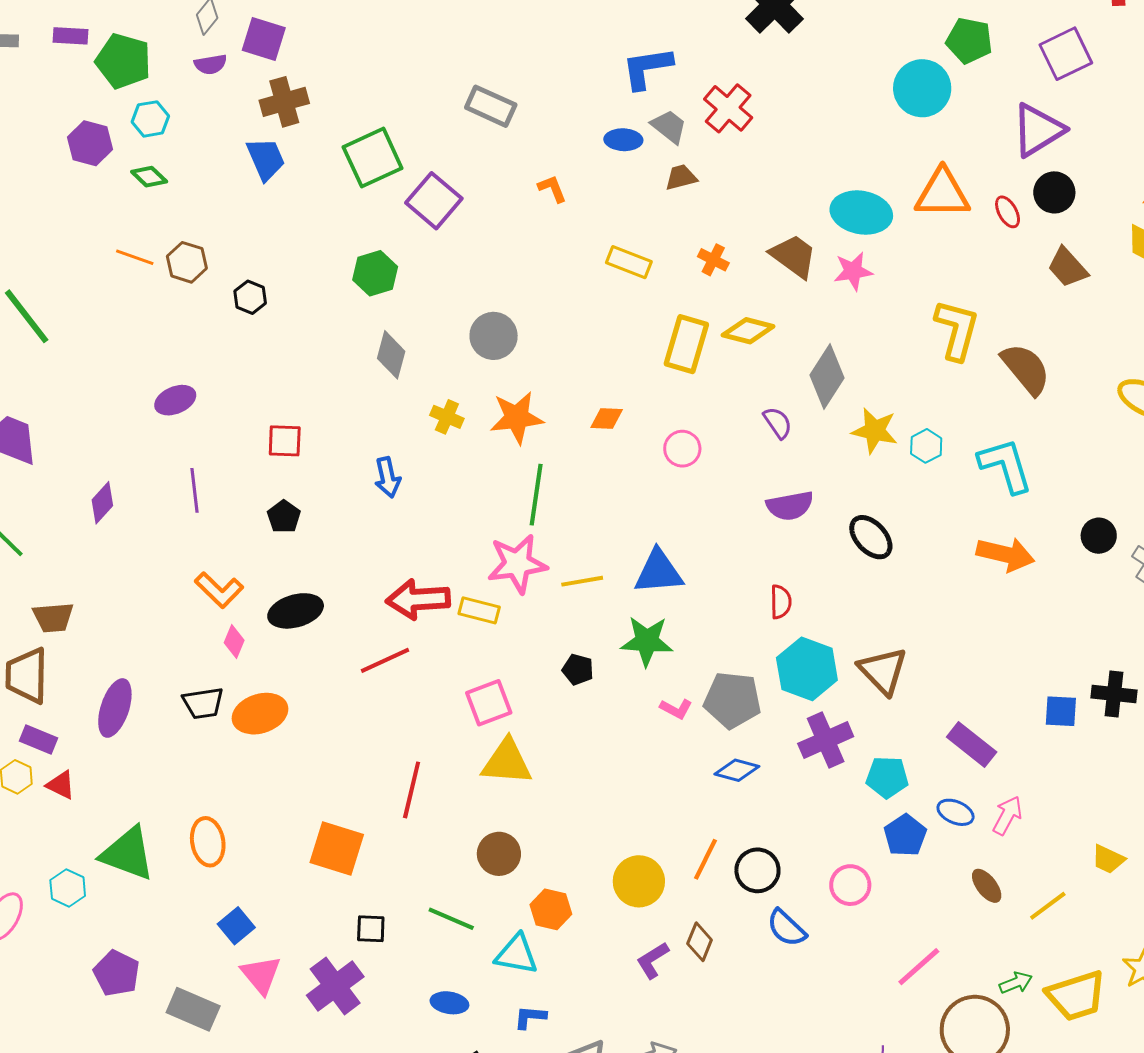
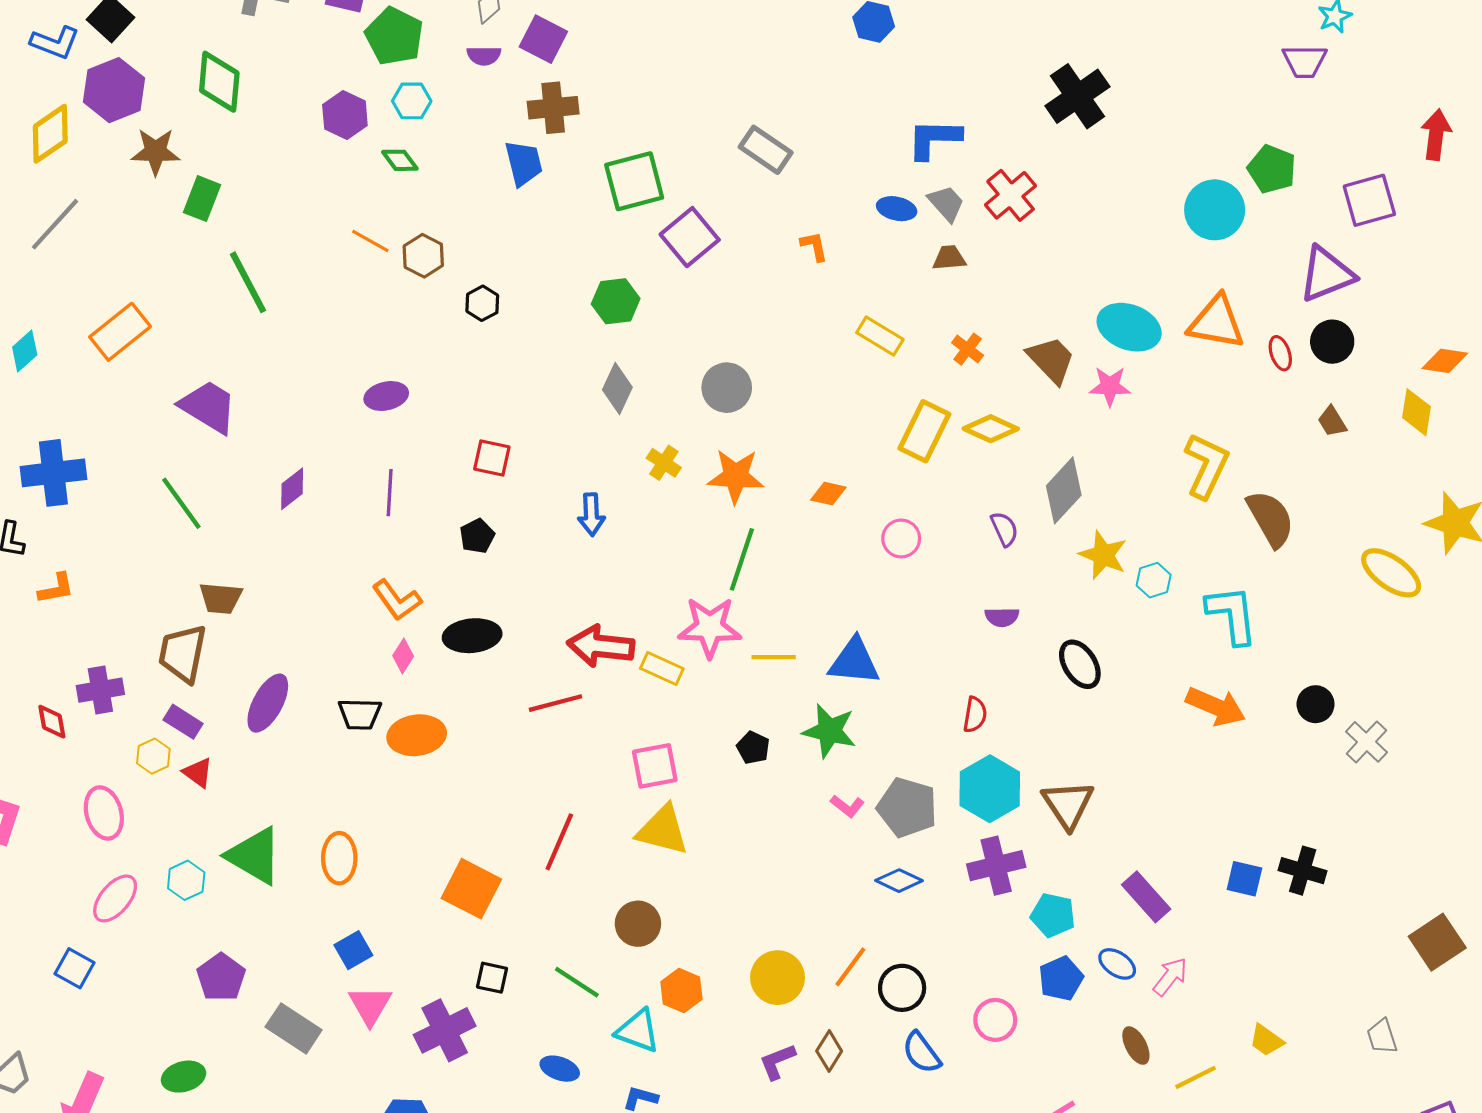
brown trapezoid: (1067, 267) -> (1332, 421), size x0.7
purple semicircle: (790, 506) -> (1002, 617), size x0.7

